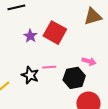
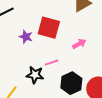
pink arrow: (89, 61) -> (79, 44), moved, turned -32
black hexagon: (74, 78) -> (71, 83), moved

